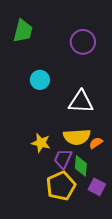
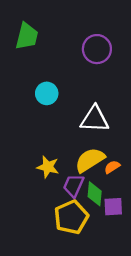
yellow semicircle: (77, 137) -> (90, 160), turned 152
purple square: (97, 187) -> (113, 207), moved, turned -30

